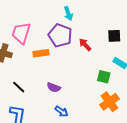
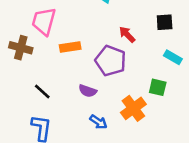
purple pentagon: (60, 35) -> (111, 61), moved
green square: (104, 77) -> (158, 87), moved
orange cross: (110, 102) -> (133, 108), moved

